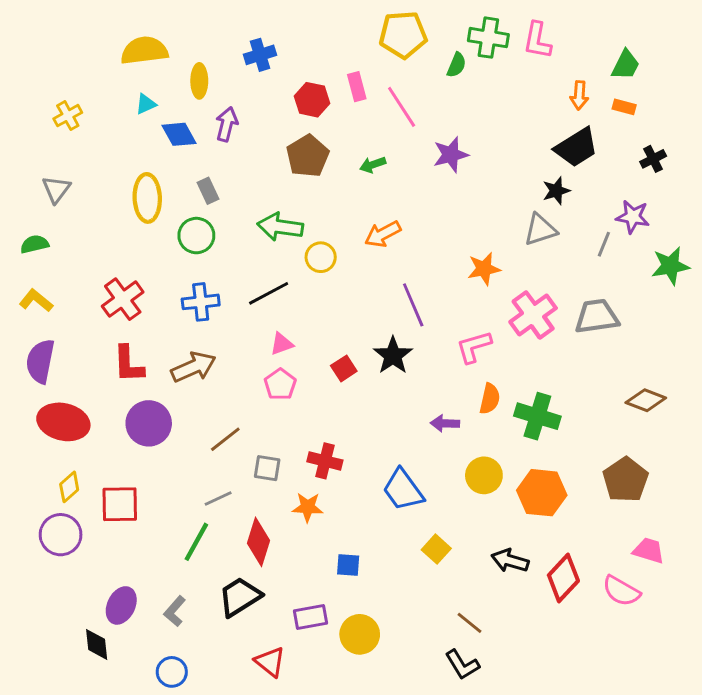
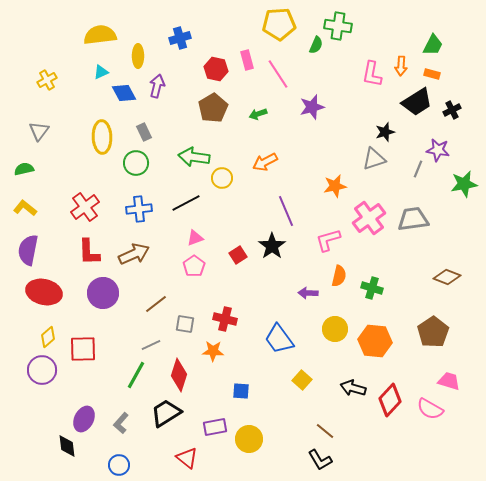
pink L-shape: (537, 40) -> (372, 74), moved
black trapezoid: (576, 147) -> (417, 102), moved
green cross: (537, 416) -> (372, 288), size x0.7

